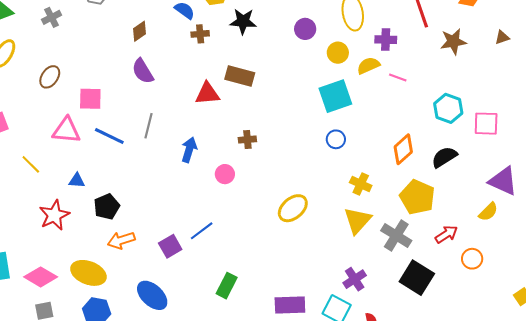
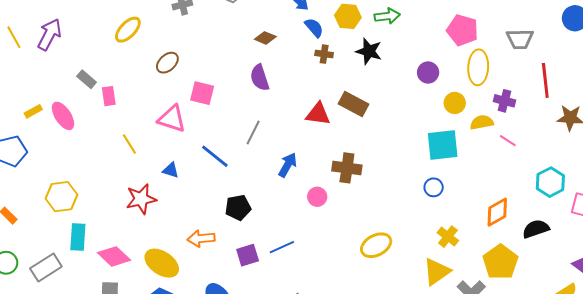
brown diamond: (140, 31) -> (265, 38), turned 45
blue line: (109, 136) -> (215, 156), moved
brown cross: (247, 140) -> (347, 168), size x1.6
black pentagon: (107, 207) -> (238, 208), moved

